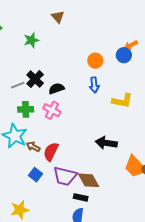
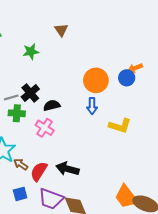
orange circle: (95, 61) -> (96, 80), size x1.5
green cross: (26, 109) -> (17, 113), moved
black arrow: (106, 143) -> (67, 169), moved
blue square: (36, 175) -> (20, 194), turned 32

